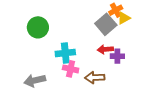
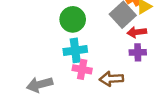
green circle: (38, 27) -> (73, 19), moved
red arrow: (105, 49) -> (137, 32), moved

